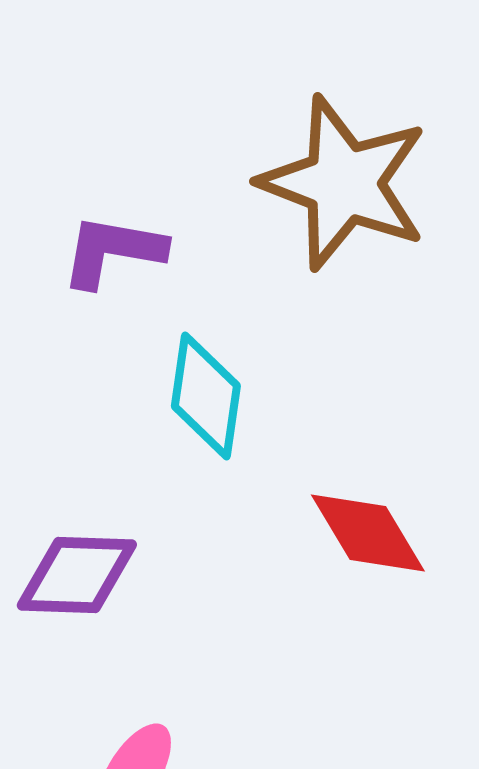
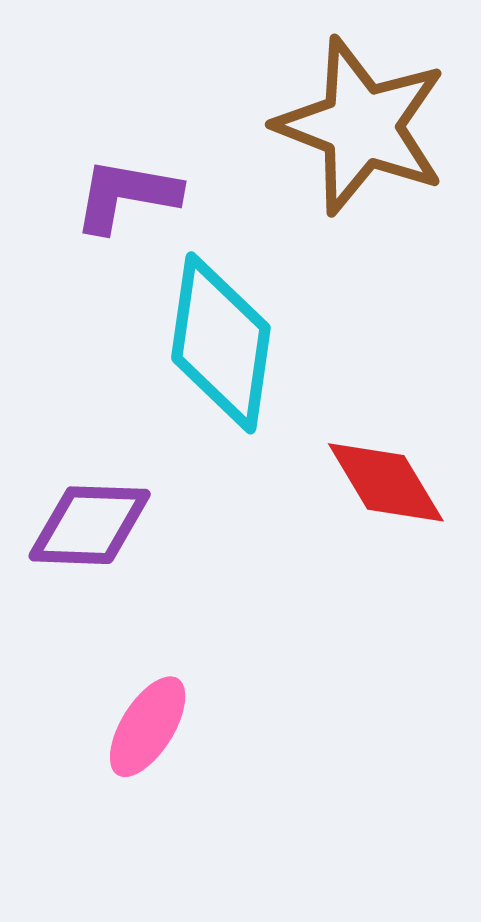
cyan diamond: (206, 396) -> (221, 343), size x1.4

